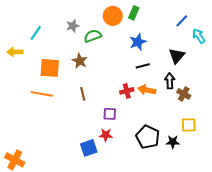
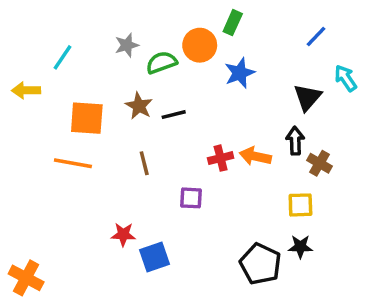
orange circle: (113, 16) -> (200, 45), moved
cyan arrow: (199, 36) -> (346, 78), moved
black line: (143, 66) -> (174, 115), moved
yellow square: (189, 125) -> (300, 205), moved
red star: (106, 135) -> (123, 234), moved
black pentagon: (148, 137) -> (260, 264), moved

